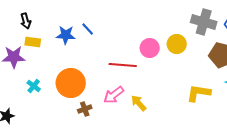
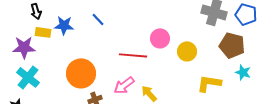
blue star: (66, 35) -> (64, 25), moved
yellow circle: (177, 44) -> (187, 51), moved
cyan cross: (34, 86) -> (28, 77), moved, size x1.6

